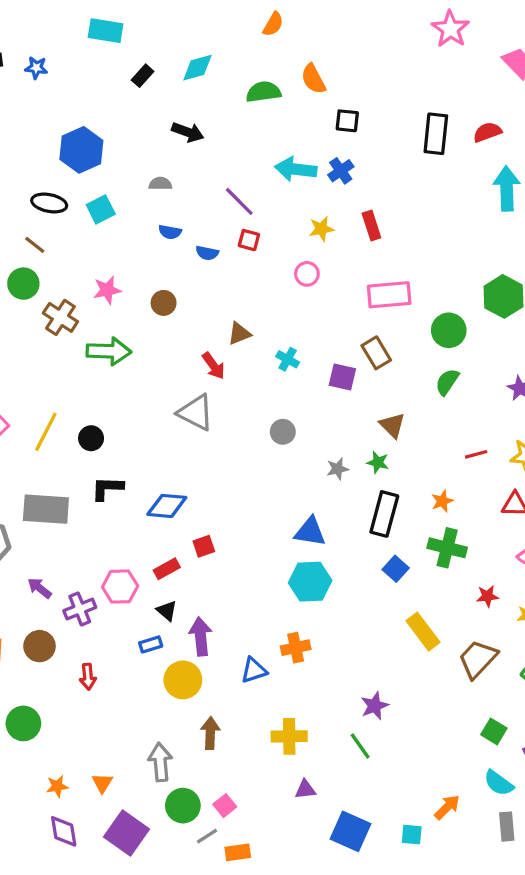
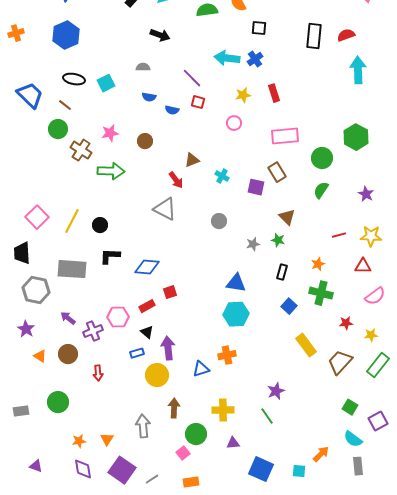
blue hexagon: (81, 150) -> (66, 35), moved
black rectangle: (384, 514) -> (282, 272), size x0.6
green circle: (183, 806) -> (196, 434), moved
gray line: (207, 836) -> (152, 479), moved

